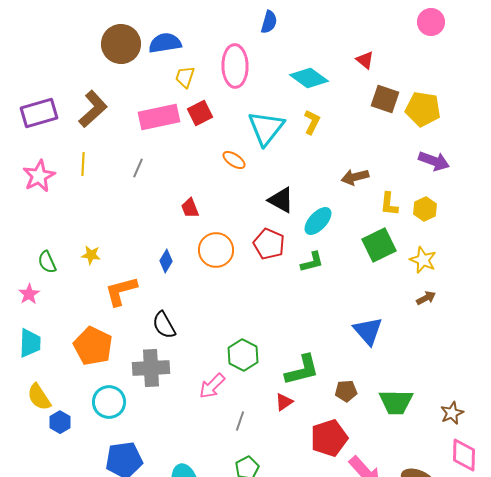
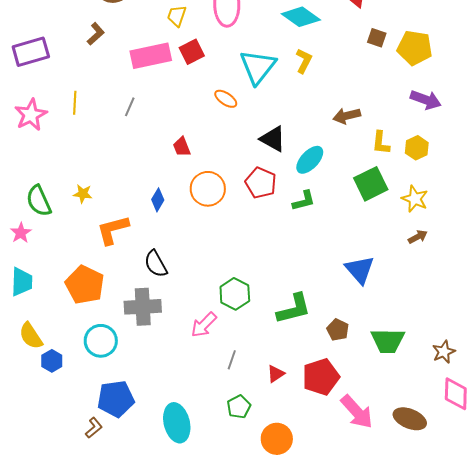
brown square: (385, 99) -> (377, 38), size x0.7
brown L-shape: (93, 109) -> (96, 34), moved, size x0.6
green semicircle: (47, 262) -> (39, 201), size x1.4
brown pentagon: (346, 391) -> (338, 330), turned 30
red triangle: (284, 402) -> (276, 374), moved

